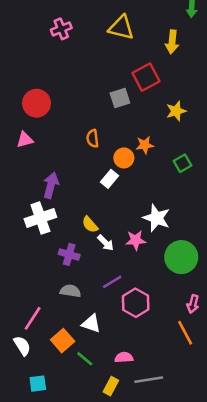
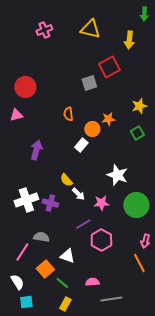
yellow star: (176, 111) -> (139, 106), moved
white cross: (40, 218) -> (26, 200), moved
pink star: (136, 240) -> (101, 203), moved
gray semicircle: (70, 291) -> (41, 237), moved
white semicircle: (22, 346) -> (17, 282), moved
yellow rectangle: (111, 386) -> (65, 304), moved

